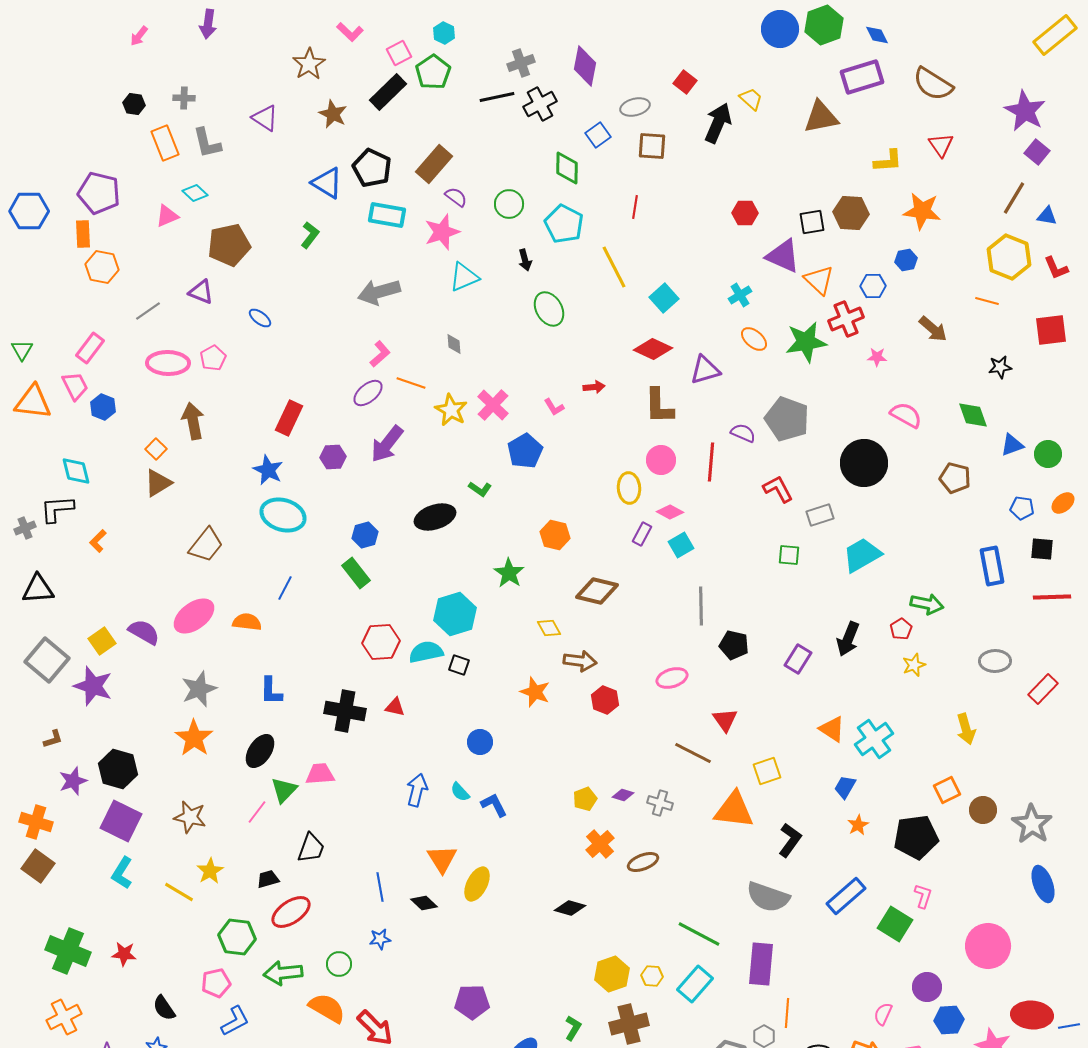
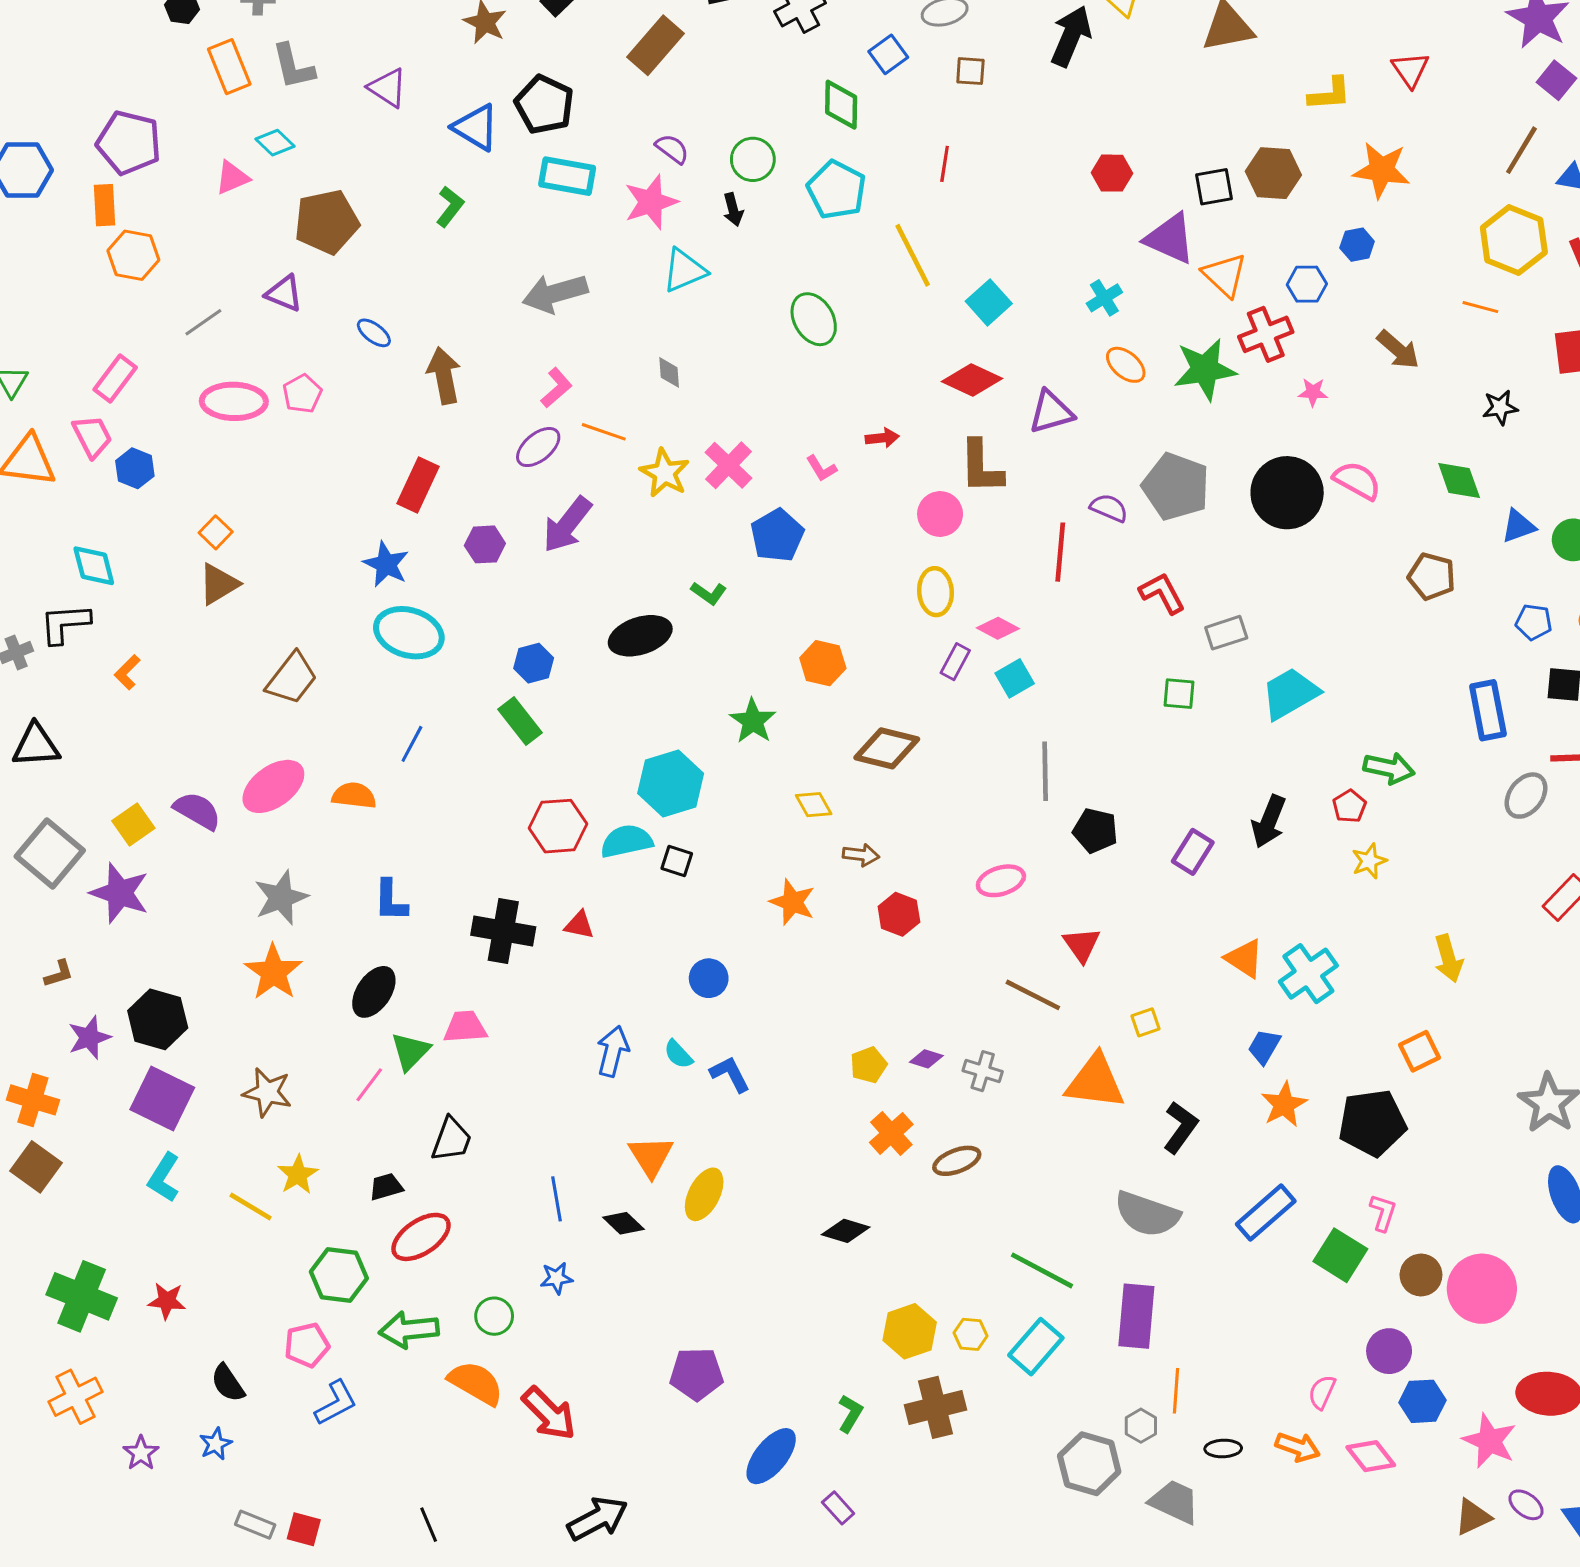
purple triangle: (265, 118) -> (388, 88), moved
brown square: (652, 146) -> (970, 71), size x0.7
brown rectangle: (434, 164) -> (655, 45), moved
black arrow: (525, 260) -> (733, 210), moved
brown arrow: (193, 421) -> (444, 375), moved
pink circle: (661, 460) -> (940, 514), moved
black circle: (864, 463) -> (1287, 493), moved
brown arrow: (580, 661) -> (861, 855), size x0.7
gray ellipse: (995, 661) -> (1526, 796), moved, turned -52
yellow square: (767, 771) -> (1146, 1022), size x0.7
brown circle: (983, 810) -> (1421, 1275), moved
orange star: (858, 825) -> (1284, 1105), size x1.4

